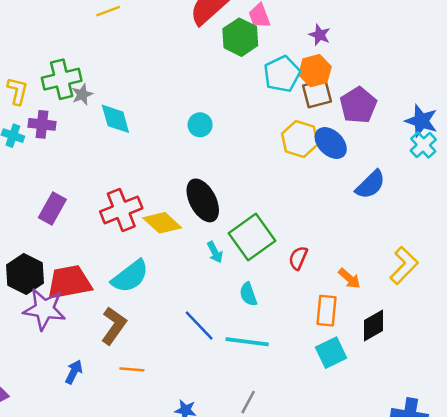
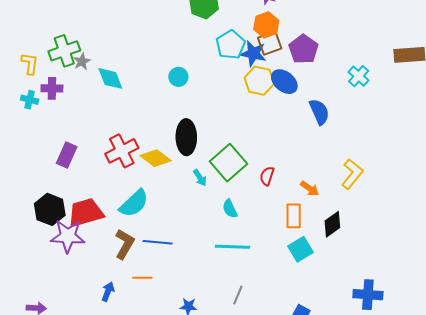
cyan pentagon: (282, 74) -> (231, 45), moved
blue star: (421, 121) -> (253, 53), moved
blue semicircle: (370, 185) -> (319, 112), turned -64
black ellipse: (203, 200) -> (186, 137), turned 32
blue line: (199, 325) -> (158, 242), moved, turned -36
blue arrow: (74, 372) -> (108, 292), moved

